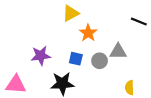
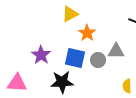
purple star: (41, 56) -> (41, 55), turned -30
blue square: (76, 59) -> (75, 58), size x1.5

